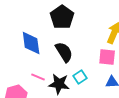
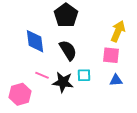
cyan square: (80, 77) -> (84, 75), turned 32

